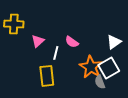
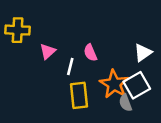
pink semicircle: (72, 42) -> (90, 53), turned 32
yellow rectangle: (47, 76) -> (79, 95), moved

